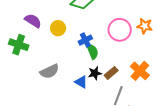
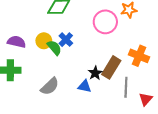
blue cross: (85, 40) -> (66, 40), moved
green semicircle: (93, 51) -> (54, 48), moved
brown rectangle: (111, 73) -> (111, 67), size x1.5

